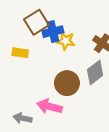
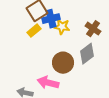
yellow rectangle: (20, 53) -> (34, 31), moved, turned -48

